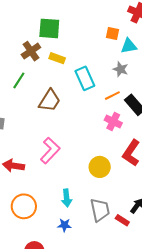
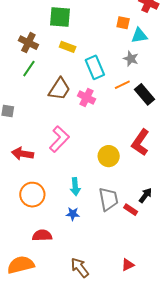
brown cross: (31, 51) -> (28, 43), moved, turned -30
pink cross: (113, 122) -> (86, 97), moved

